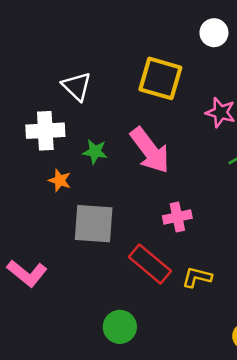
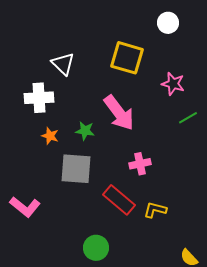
green star: (95, 152) -> (85, 131), moved

